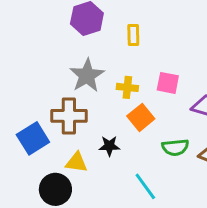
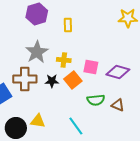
pink square: (168, 83) -> (91, 67), moved
black star: (109, 146) -> (52, 81), moved
yellow triangle: (76, 162) -> (38, 121), moved

